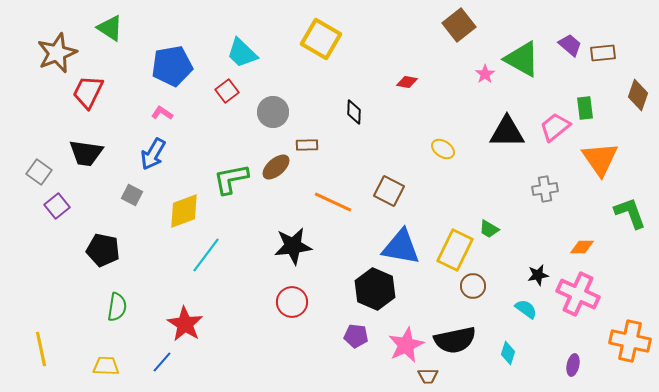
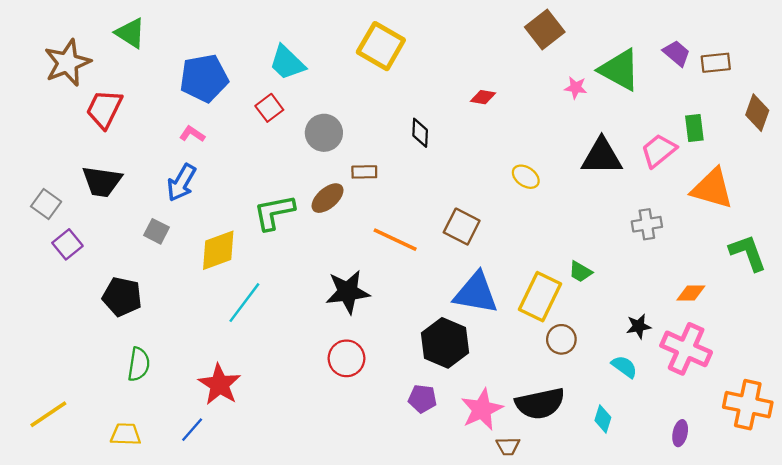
pink star: (485, 74) -> (576, 88), turned -30
orange triangle: (600, 159) -> (712, 189), turned -39
yellow line: (41, 349) -> (48, 414), turned 68

